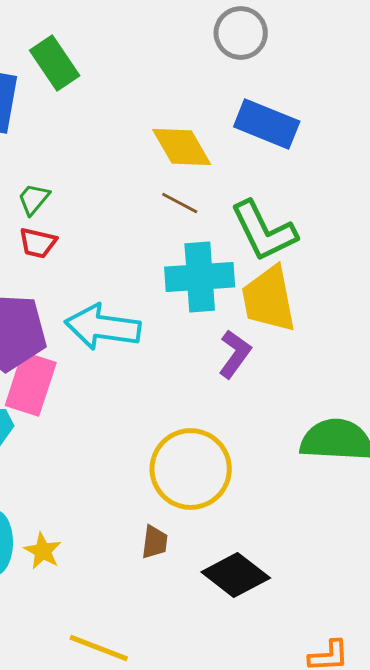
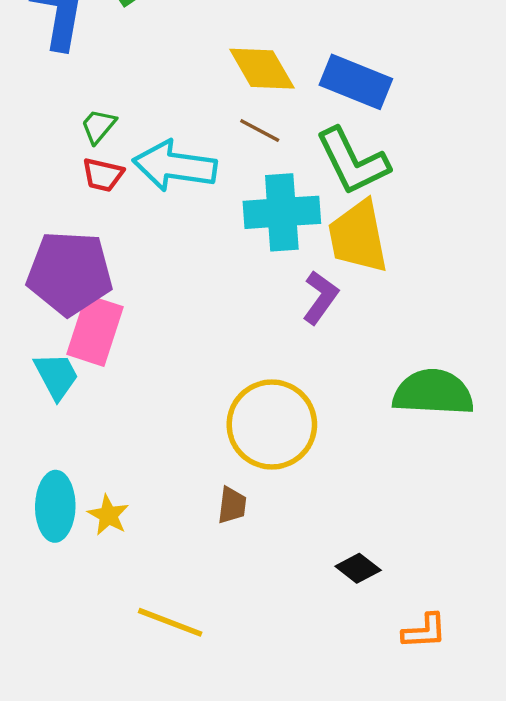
blue rectangle: (267, 124) -> (356, 82), moved
cyan arrow: (103, 327) -> (175, 166), moved
black diamond: (236, 575) -> (358, 568), moved, size x0.6

